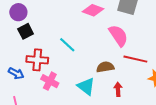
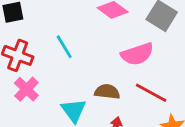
pink semicircle: (118, 36) -> (137, 54), turned 90

